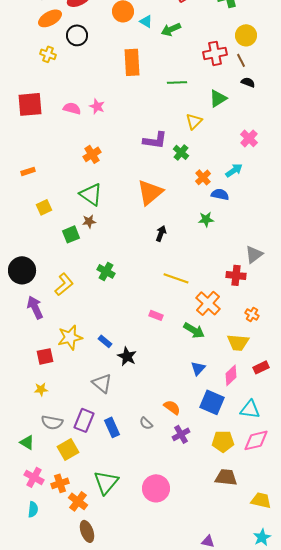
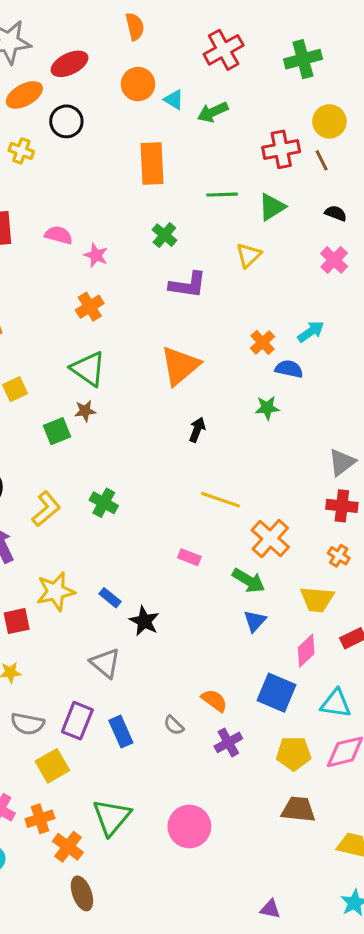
black semicircle: (248, 82) -> (336, 213), moved
green triangle: (218, 98) -> (272, 207), moved
pink star: (97, 106) -> (96, 255), moved
pink cross: (249, 138) -> (334, 260), moved
green cross: (181, 152) -> (164, 235), moved
green cross: (106, 271) -> (104, 503), moved
red cross: (236, 275) -> (342, 506), moved
blue triangle: (198, 368) -> (255, 621), moved

